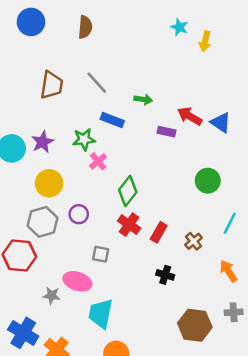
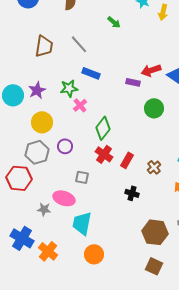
green arrow: (143, 99) -> (114, 22), moved, turned 32
red arrow: (190, 116) -> (151, 70), turned -48
green circle: (208, 181) -> (154, 108), moved

